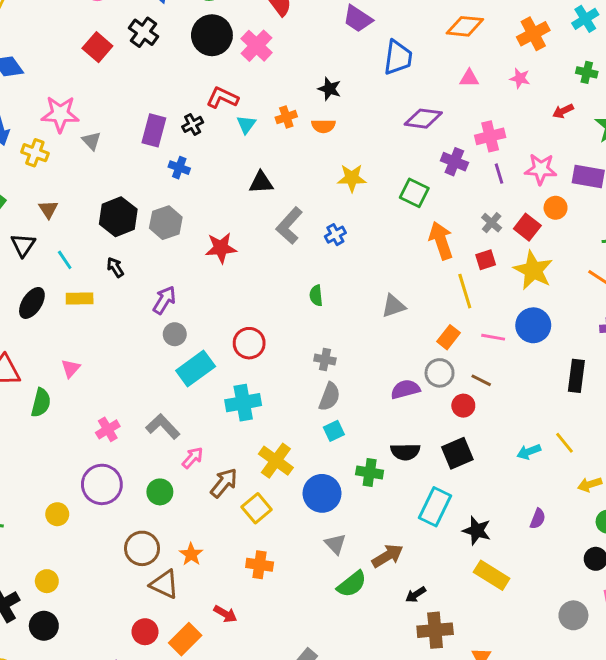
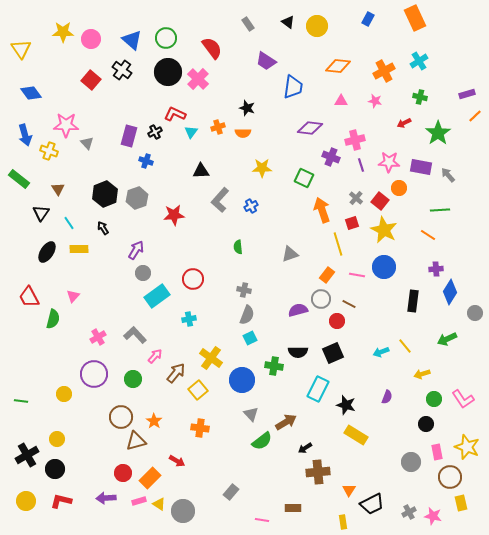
cyan cross: (243, 403) -> (189, 319), size x0.6
brown triangle: (164, 584) -> (136, 441), turned -40

